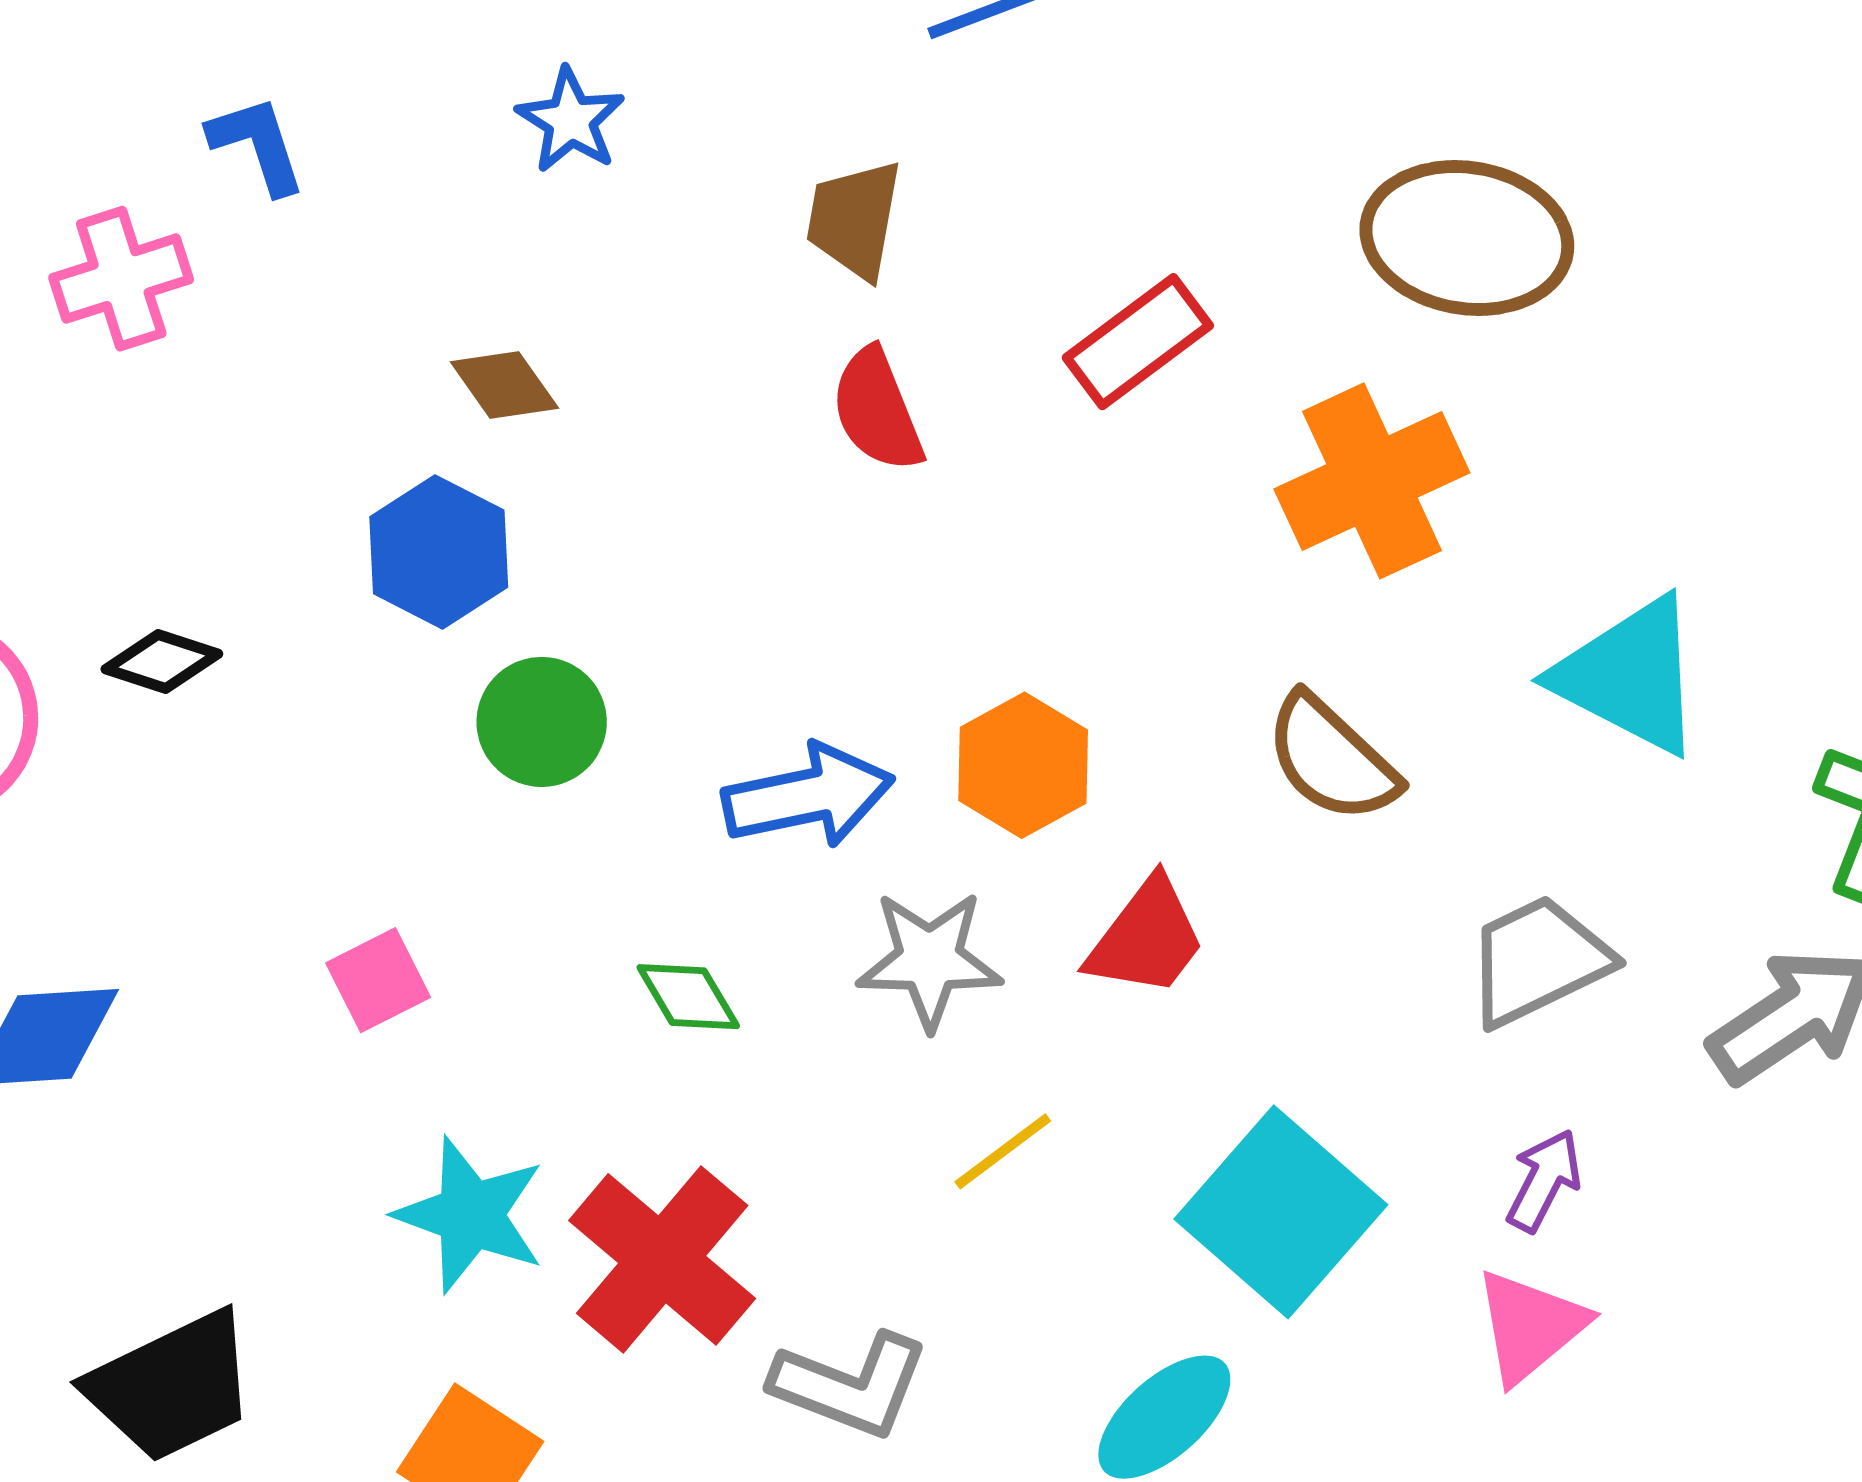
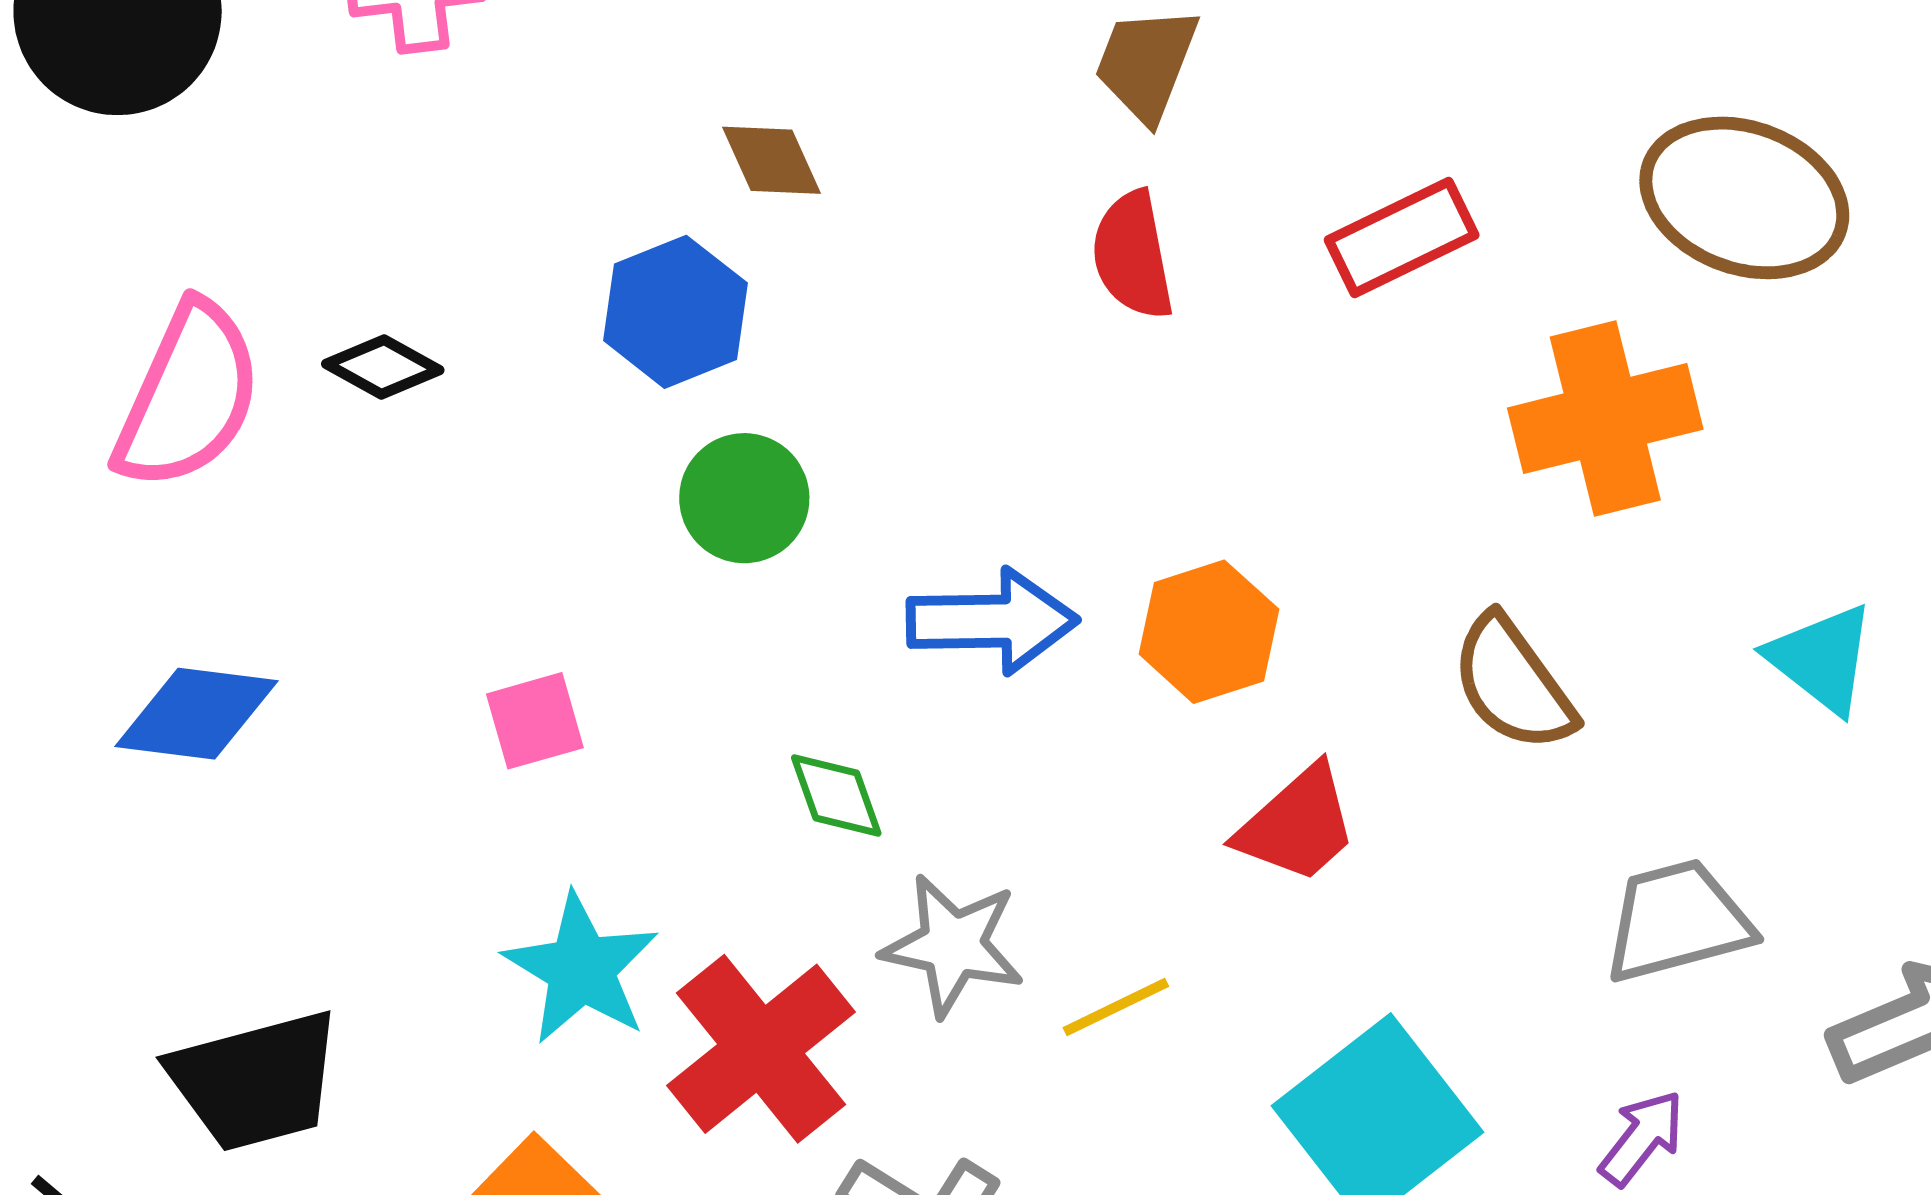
cyan triangle: (1630, 676) -> (1822, 659), size x0.7
gray star: (930, 960) -> (953, 945), moved

